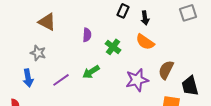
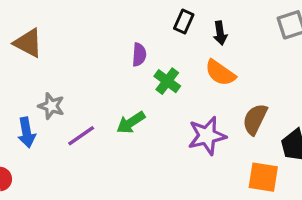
brown triangle: (47, 22) -> (28, 43), moved
purple semicircle: (87, 35) -> (139, 55), moved
gray star: (38, 53) -> (51, 106), moved

